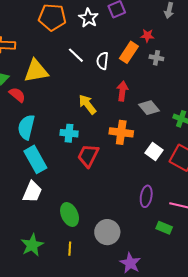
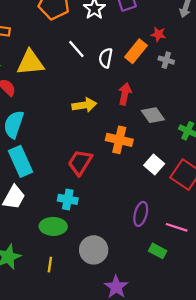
yellow arrow: (87, 104) -> (84, 105), turned 115
cyan cross: (69, 133) -> (68, 199), moved
green ellipse: (70, 214) -> (53, 226), turned -70

